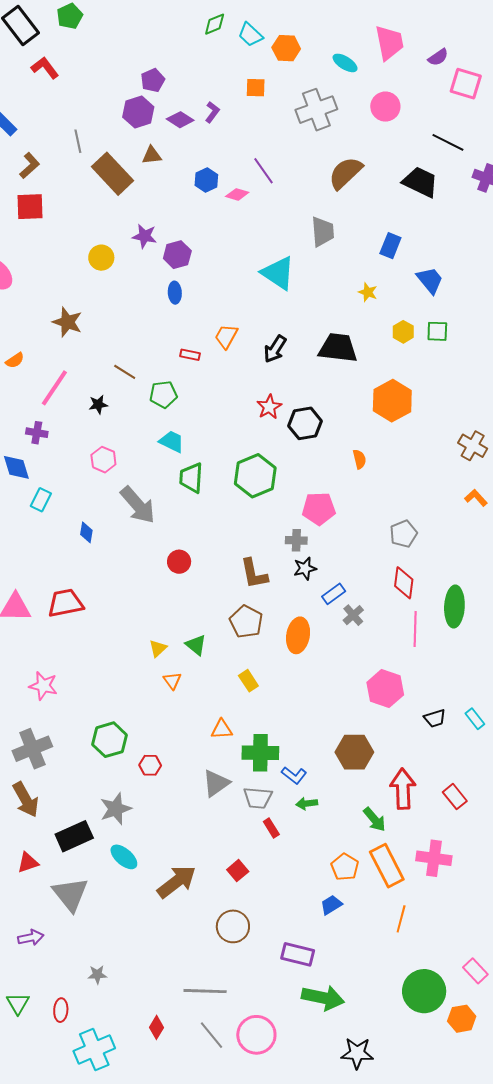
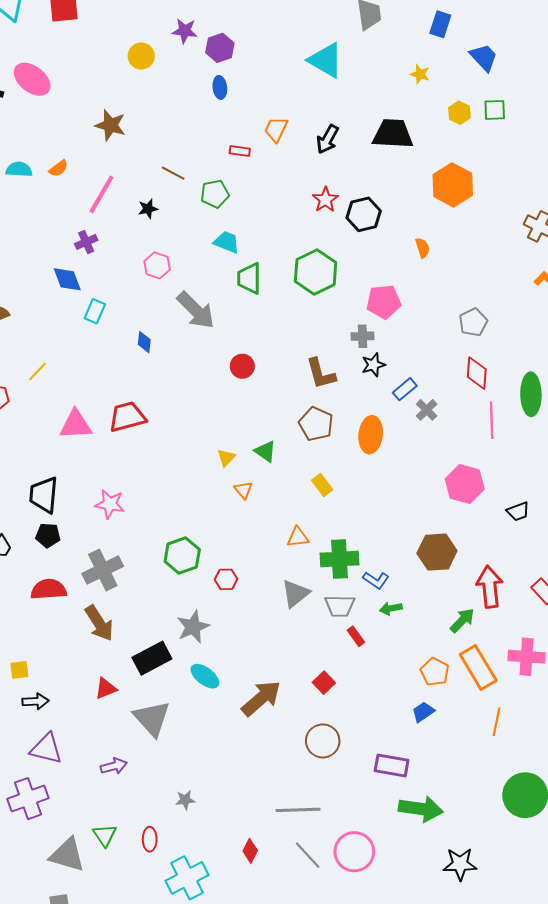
purple cross: (37, 433) -> (86, 242), turned -30
green arrow: (374, 819) -> (462, 620), turned -92

